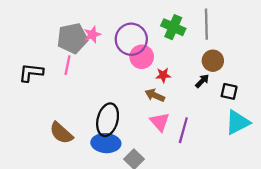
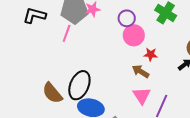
purple circle: (131, 39) -> (127, 18), size x0.6
black L-shape: (31, 73) -> (34, 15), moved
black ellipse: (108, 120) -> (79, 85), moved

